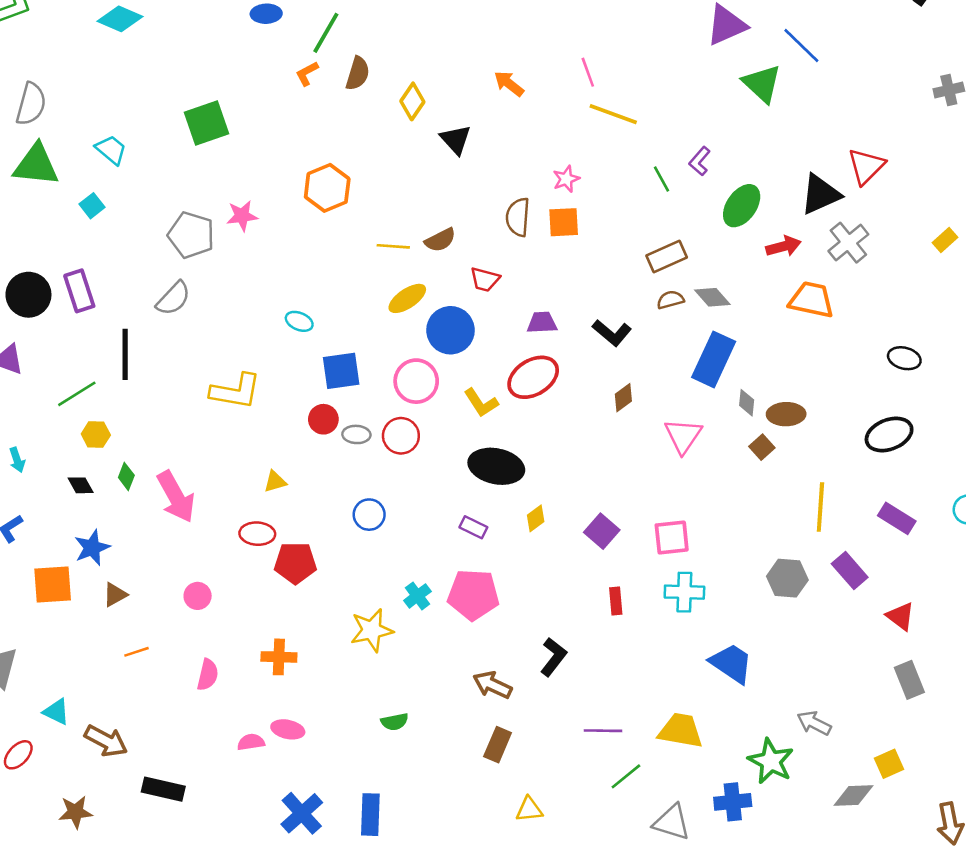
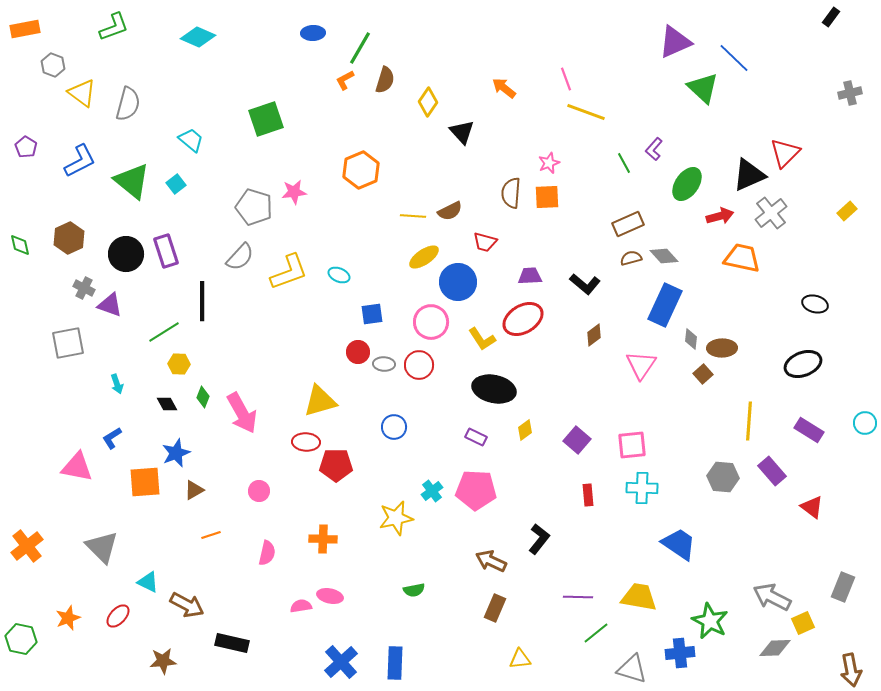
green triangle: (36, 165) -> (132, 181), moved, turned 33
blue square: (341, 371) -> (372, 314), size x0.7
yellow L-shape: (236, 391) -> (289, 272), moved, turned -30
yellow triangle: (275, 482) -> (320, 401), size x1.8
gray rectangle: (909, 680) -> (843, 587), moved, turned 44
gray arrow: (814, 723) -> (772, 597), moved, size x1.4

